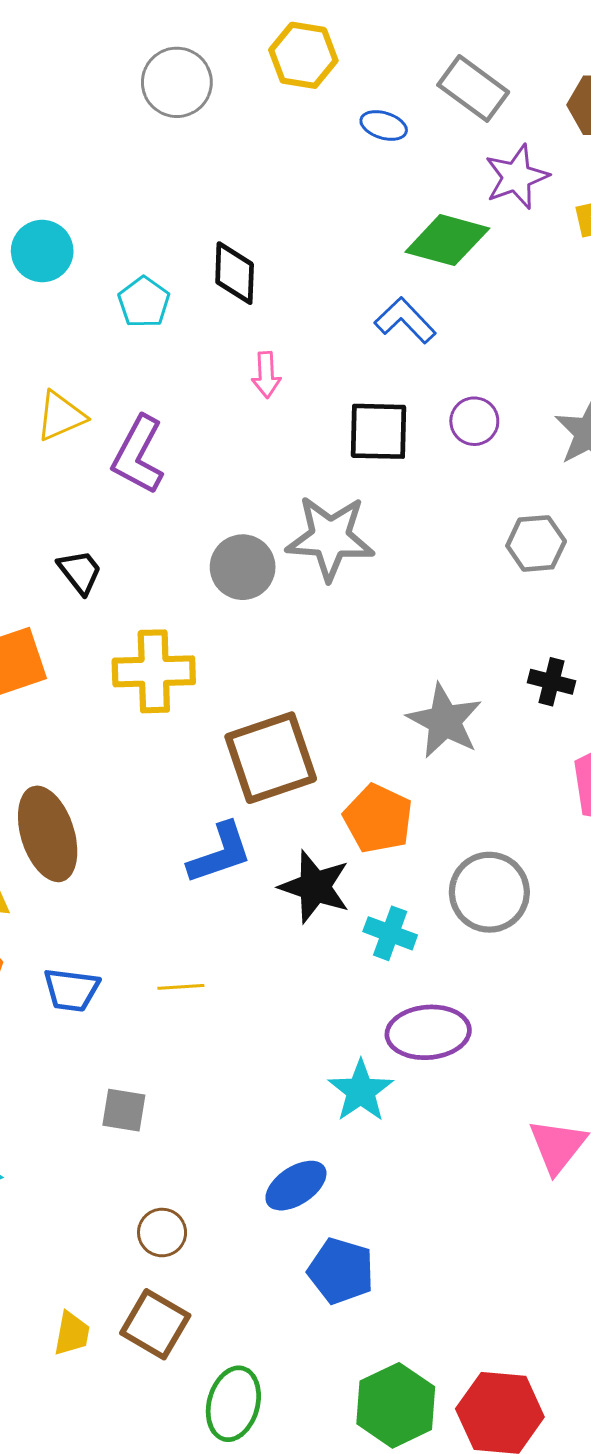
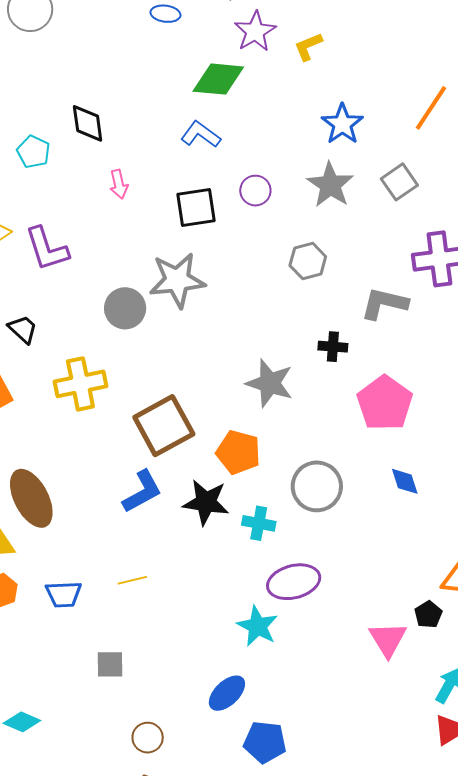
purple L-shape: (138, 455) -> (47, 249), turned -36

